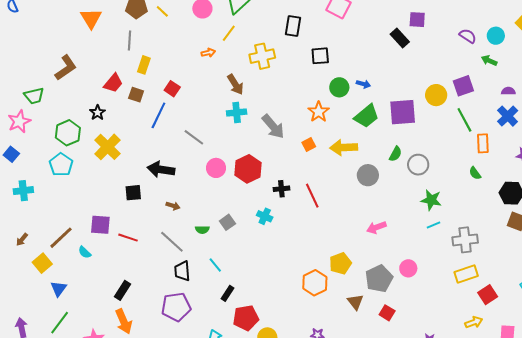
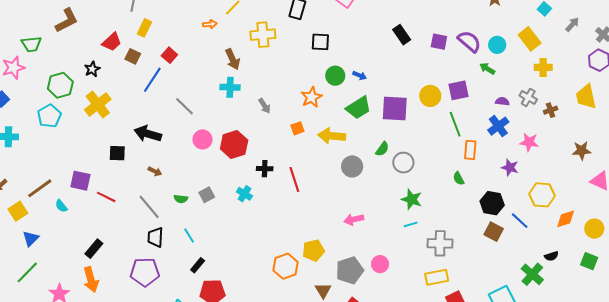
purple square: (417, 20) -> (439, 42), moved
purple semicircle: (468, 36) -> (469, 41), size x1.4
gray arrow: (273, 127) -> (265, 106), size x0.6

